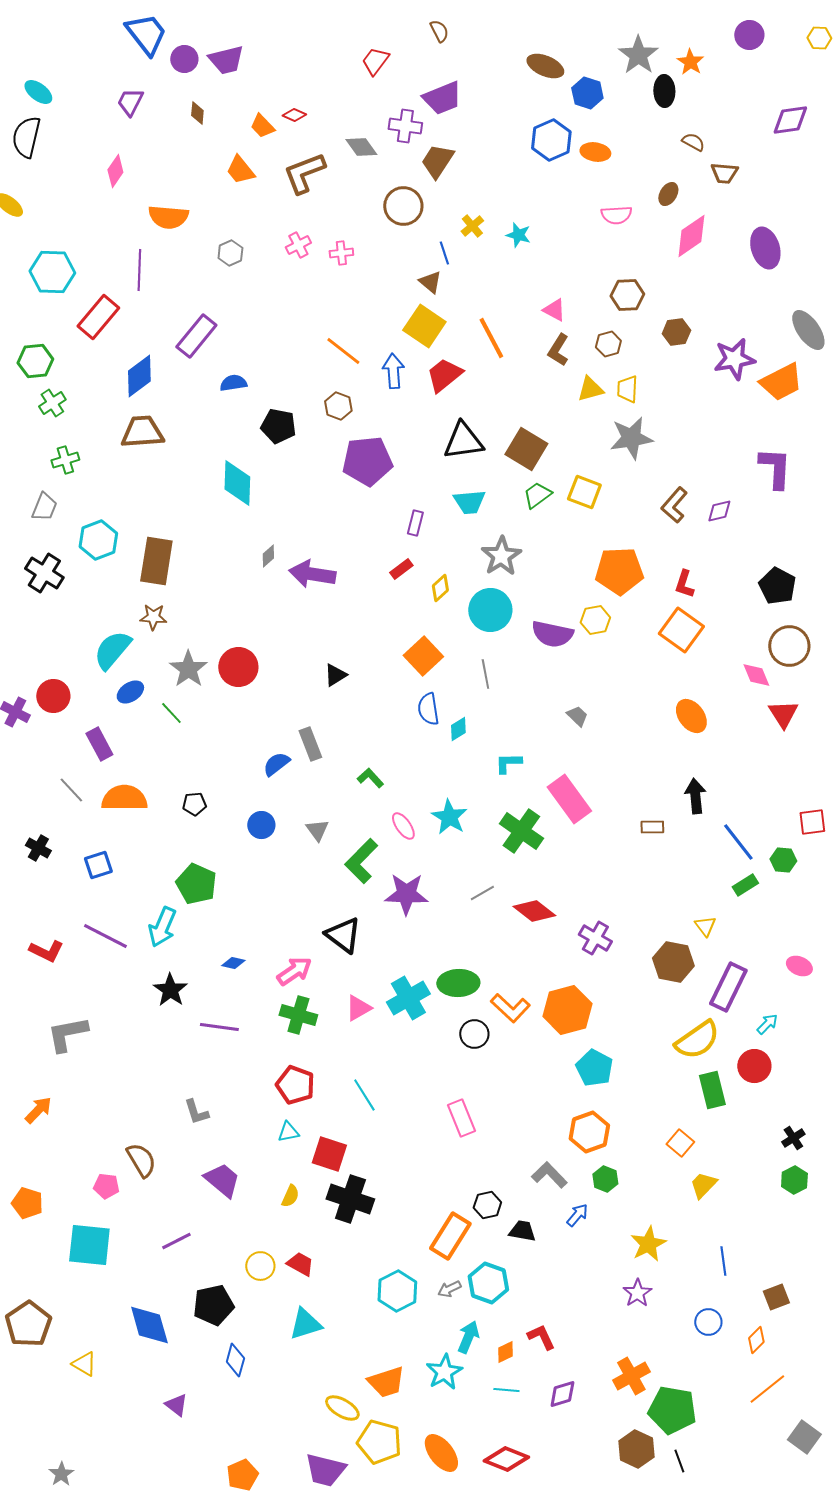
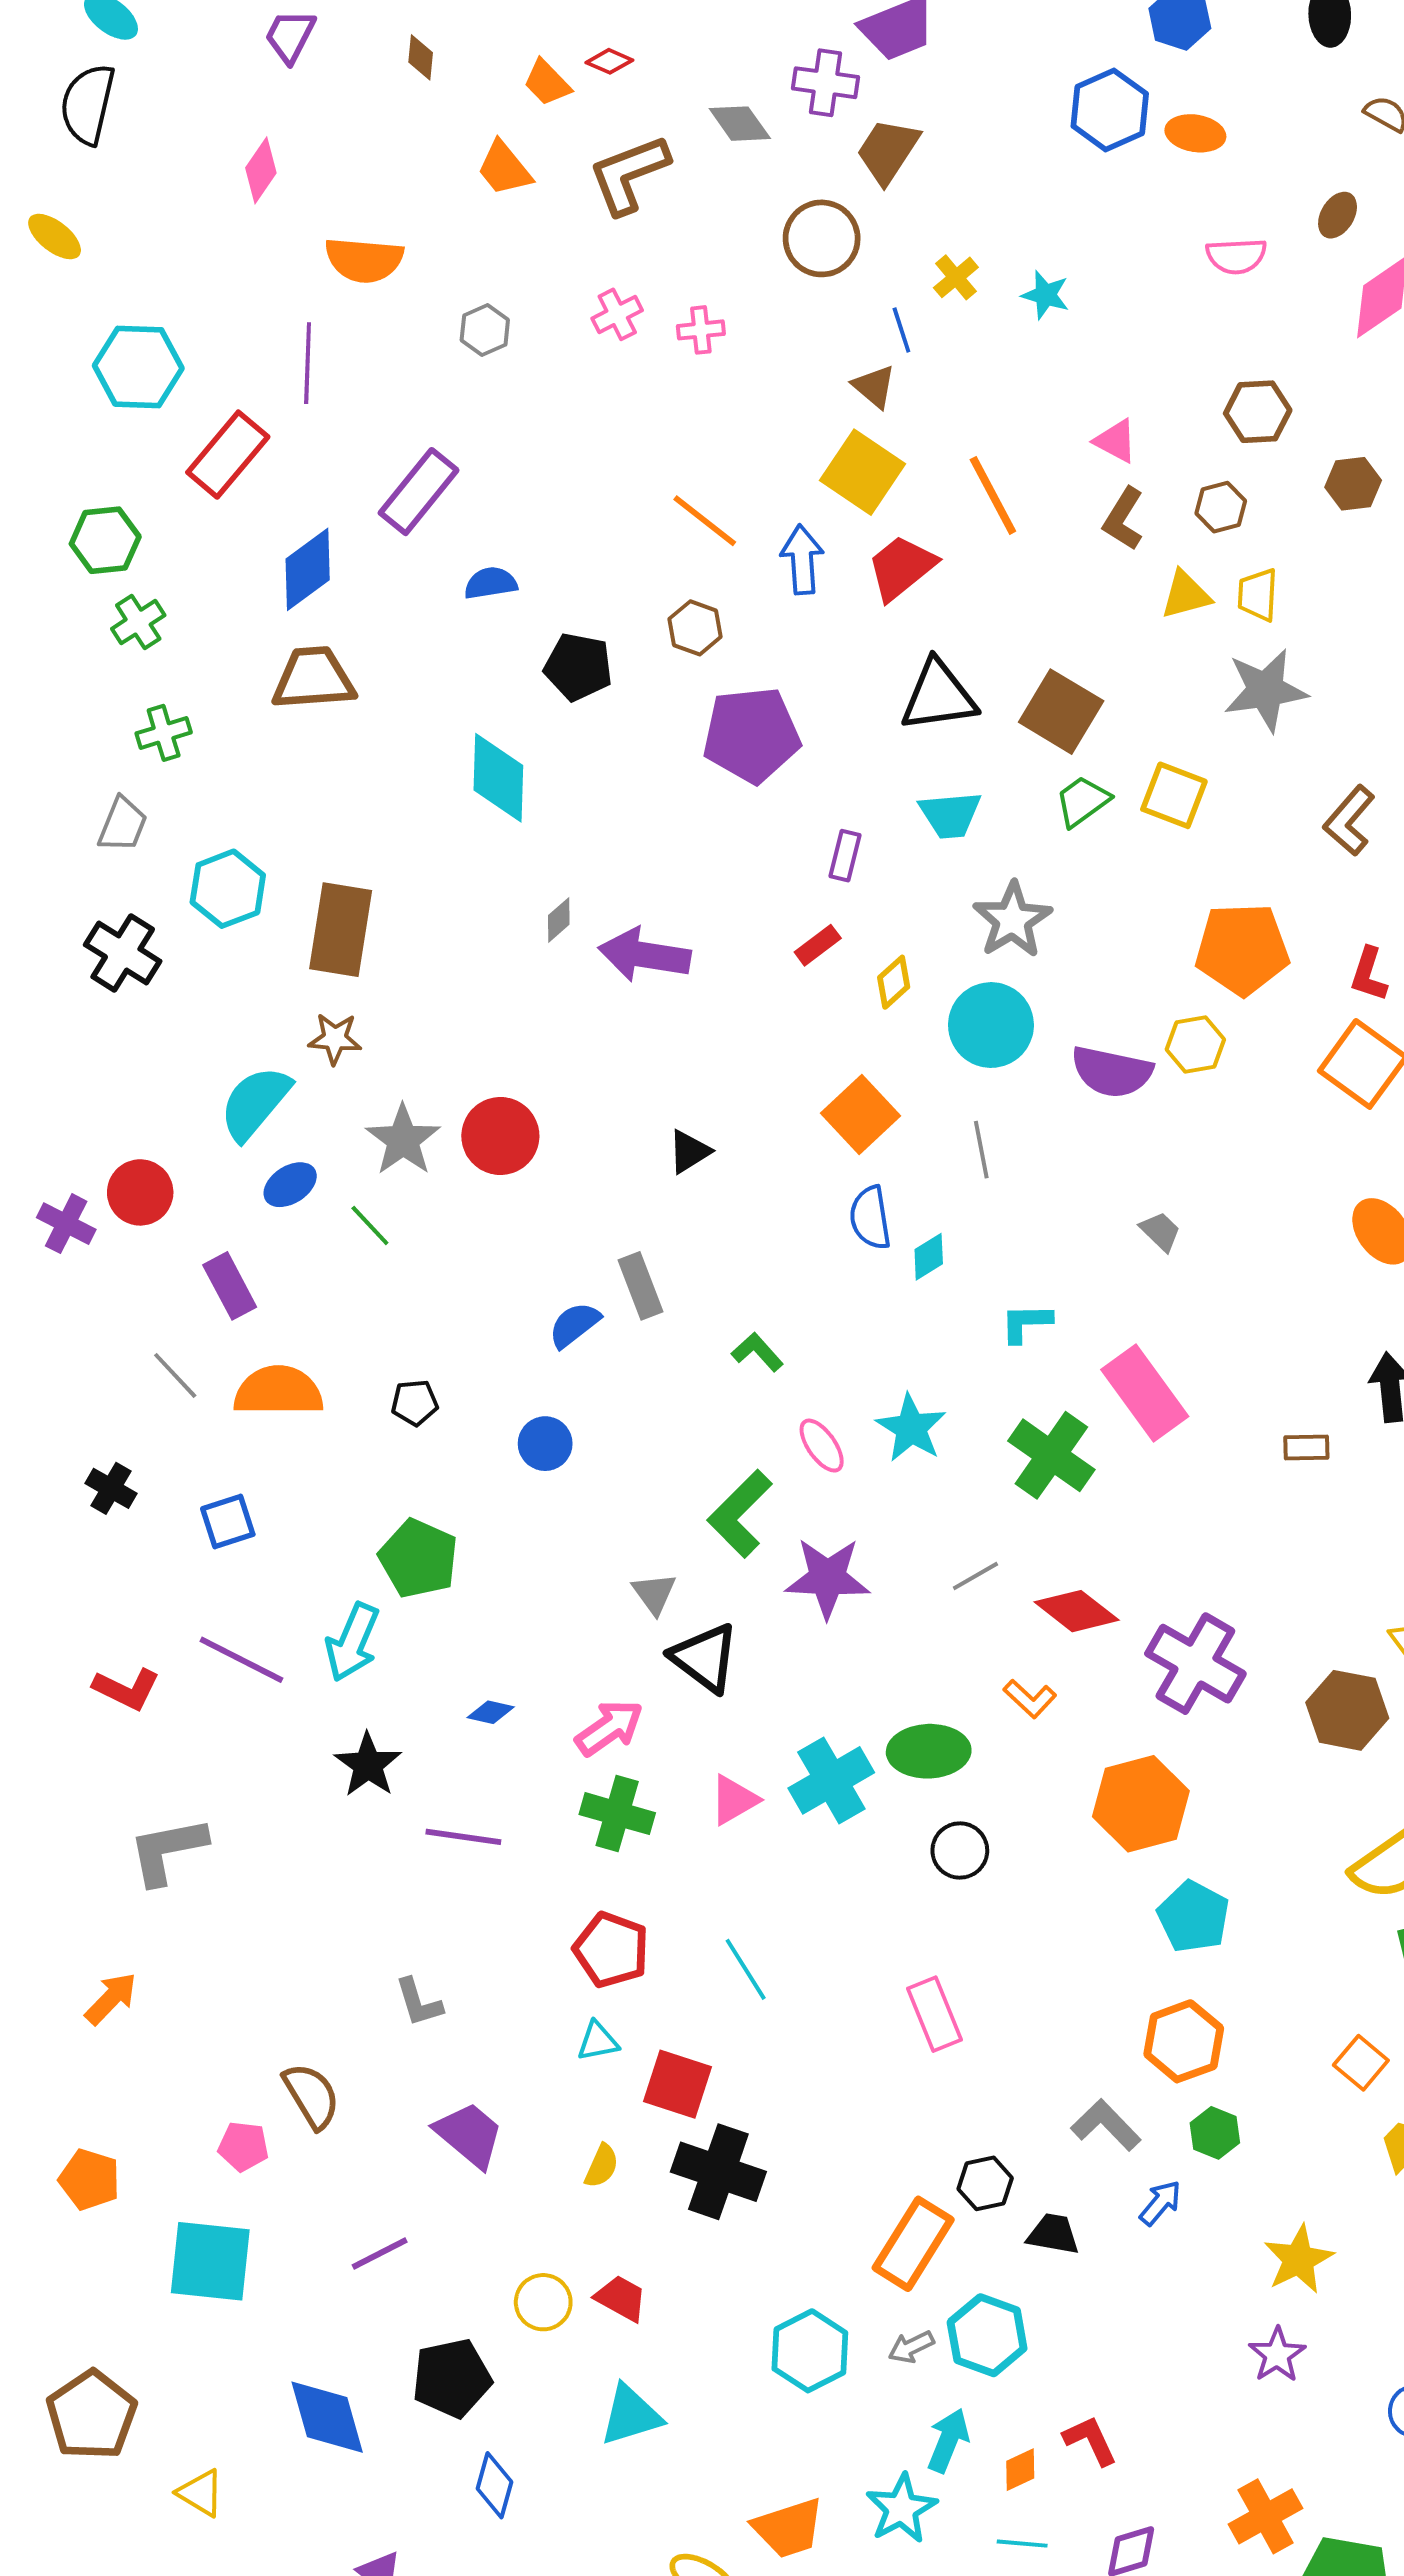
gray triangle: (317, 830) -> (654, 1594), moved
purple cross: (595, 938) -> (1195, 1664), size x1.5
orange L-shape: (510, 1008) -> (1030, 1699), moved, size x0.7

